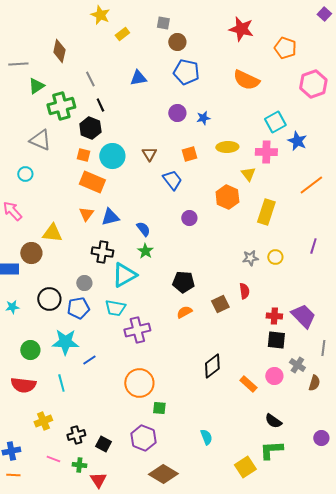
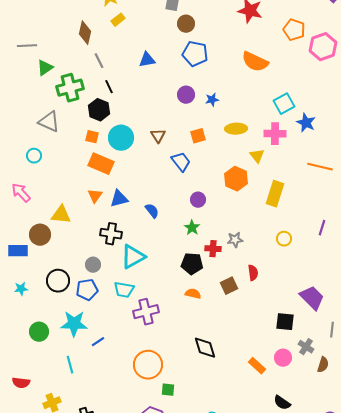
yellow rectangle: (122, 34) -> (118, 20), moved
brown diamond: (59, 51) -> (85, 33), moved
pink hexagon: (313, 84) -> (323, 47), moved
orange line: (311, 185) -> (320, 167), turned 50
green star: (145, 251) -> (192, 228), moved
gray star: (250, 258) -> (235, 240), moved
orange semicircle: (184, 312) -> (193, 294), turned 42
red cross: (274, 316) -> (213, 249), moved
black diamond: (212, 366) -> (205, 348), moved, turned -70
red semicircle: (23, 385) -> (21, 383), moved, size x0.7

